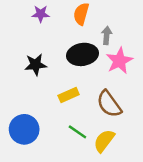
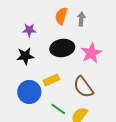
purple star: (41, 14) -> (29, 30), moved
gray arrow: (107, 35) -> (81, 19), moved
blue circle: (24, 129) -> (29, 92), moved

